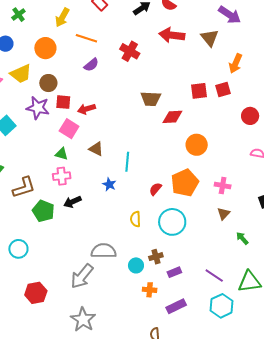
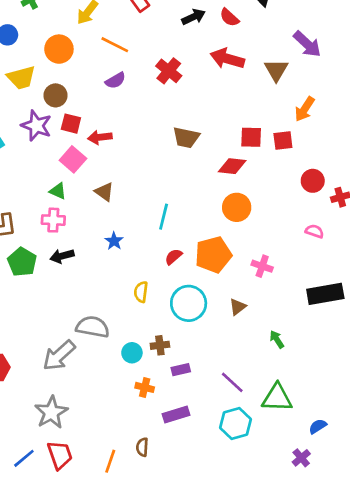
red diamond: (172, 117) -> (232, 166), moved
cyan line: (127, 162) -> (164, 217), moved
brown triangle: (224, 214) -> (238, 307), moved

